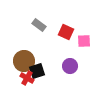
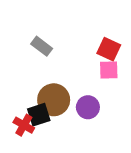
red square: (66, 32) -> (109, 49), moved
brown circle: (24, 61) -> (54, 100), moved

